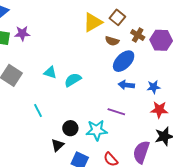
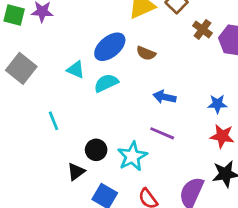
brown semicircle: (112, 41) -> (146, 53), moved
blue ellipse: (124, 61) -> (110, 47), moved
blue arrow: (126, 85) -> (164, 97), moved
cyan star: (97, 130) -> (132, 156), turned -30

